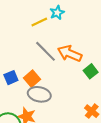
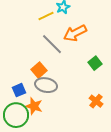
orange arrow: (70, 53) -> (75, 33), moved, turned -50
blue square: (11, 78) -> (19, 90), moved

